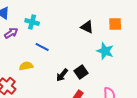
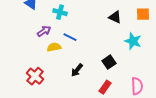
purple arrow: (11, 33) -> (44, 31), moved
yellow semicircle: (26, 66) -> (54, 47), moved
black arrow: (62, 75) -> (77, 70), moved

